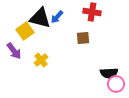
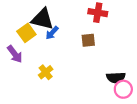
blue arrow: (57, 17) -> (52, 33), moved
yellow cross: (41, 60) -> (46, 72), moved

